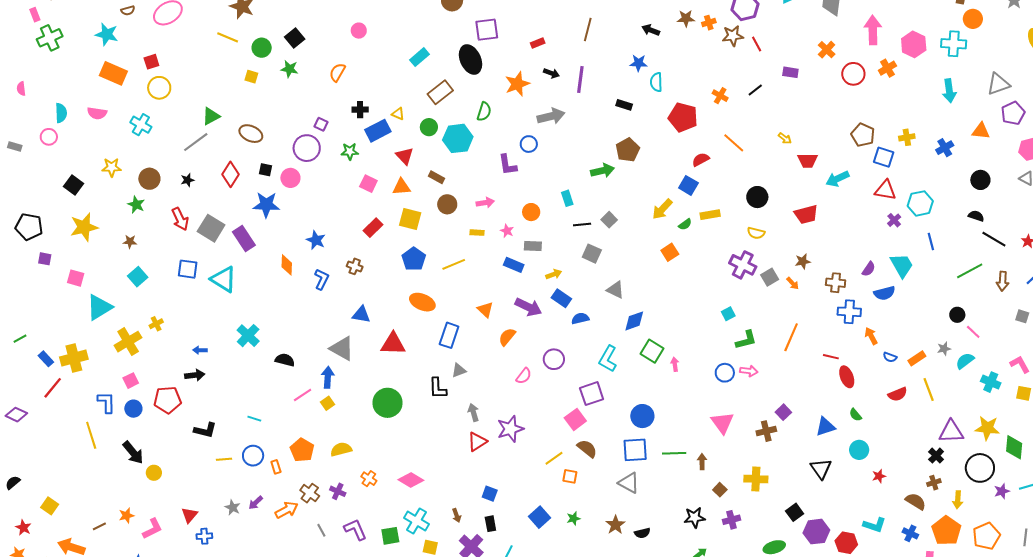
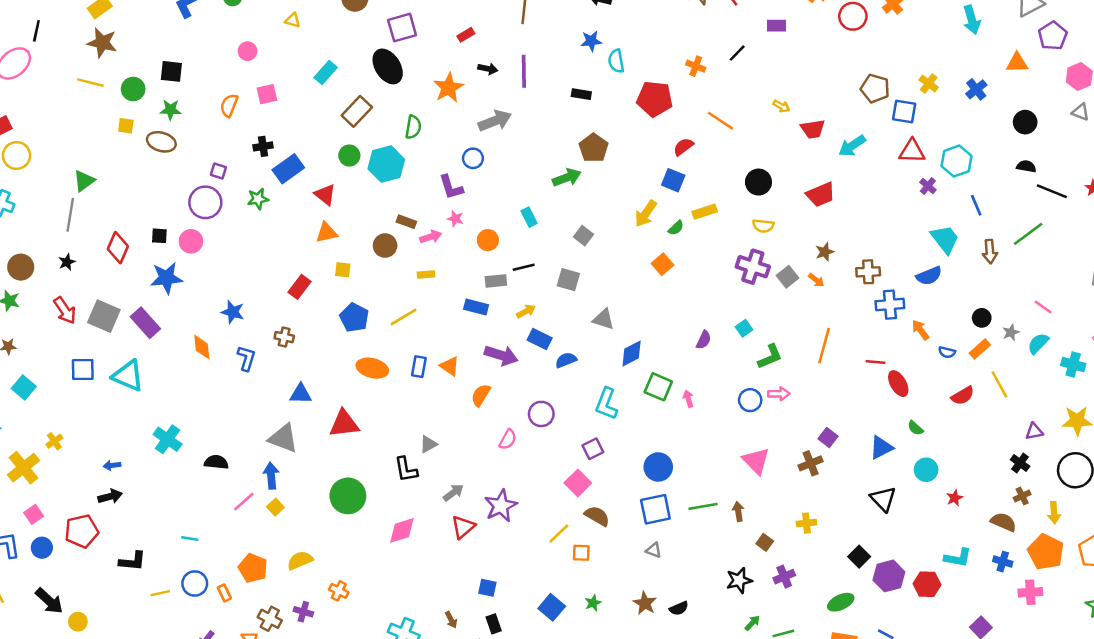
black square: (295, 38) -> (171, 71), turned -36
yellow triangle: (398, 114) -> (293, 20), moved
brown ellipse: (251, 134) -> (161, 142), moved
yellow cross: (907, 137) -> (929, 84), turned -35
gray line: (196, 142) -> (70, 215), turned -36
brown rectangle: (436, 177) -> (406, 222), moved
pink square: (368, 184) -> (267, 94), moved, turned -30
yellow square: (410, 219) -> (343, 270), size x0.6
black line: (582, 224) -> (524, 267), moved
pink star: (507, 231) -> (455, 219), moved
purple semicircle: (869, 269) -> (704, 340), moved
brown arrow: (1003, 281) -> (990, 251), moved
black circle: (957, 315) -> (982, 318), moved
blue rectangle: (449, 335) -> (419, 367), moved, size x0.7
purple square: (592, 394) -> (593, 449), size x0.7
gray arrow: (473, 413) -> (453, 493), turned 78
purple triangle: (951, 432) -> (1034, 431), size x0.6
yellow cross: (756, 479) -> (806, 523), size x0.7
pink diamond: (411, 480) -> (402, 530), moved, turned -40
gray triangle: (629, 483) -> (654, 550), size x0.6

